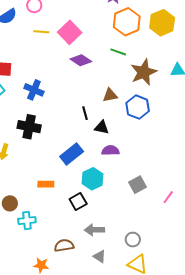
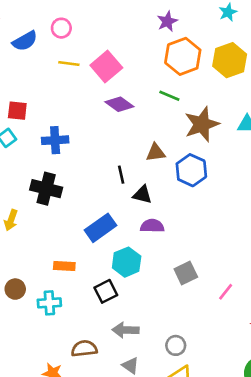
blue cross: (34, 90) -> (55, 140), turned -30
cyan cross: (27, 221) -> (49, 303), moved

